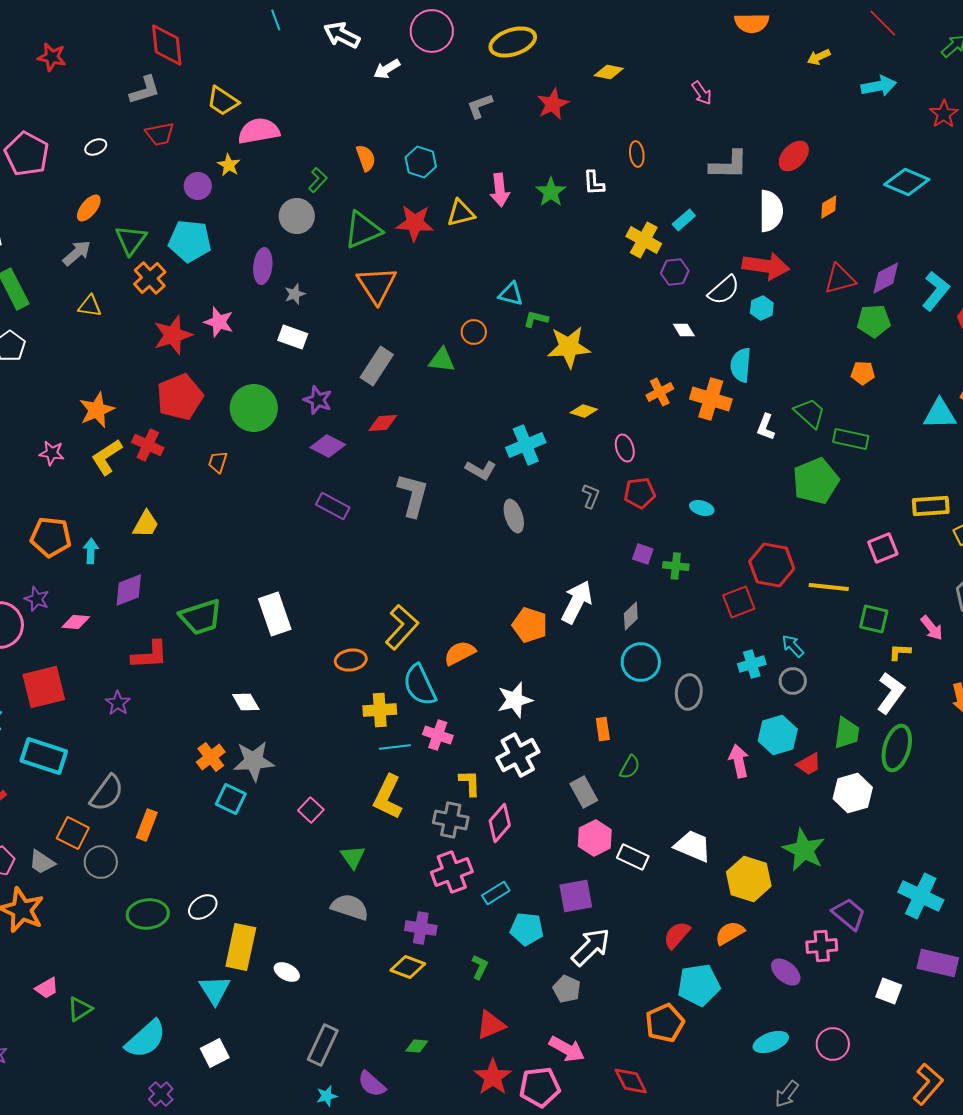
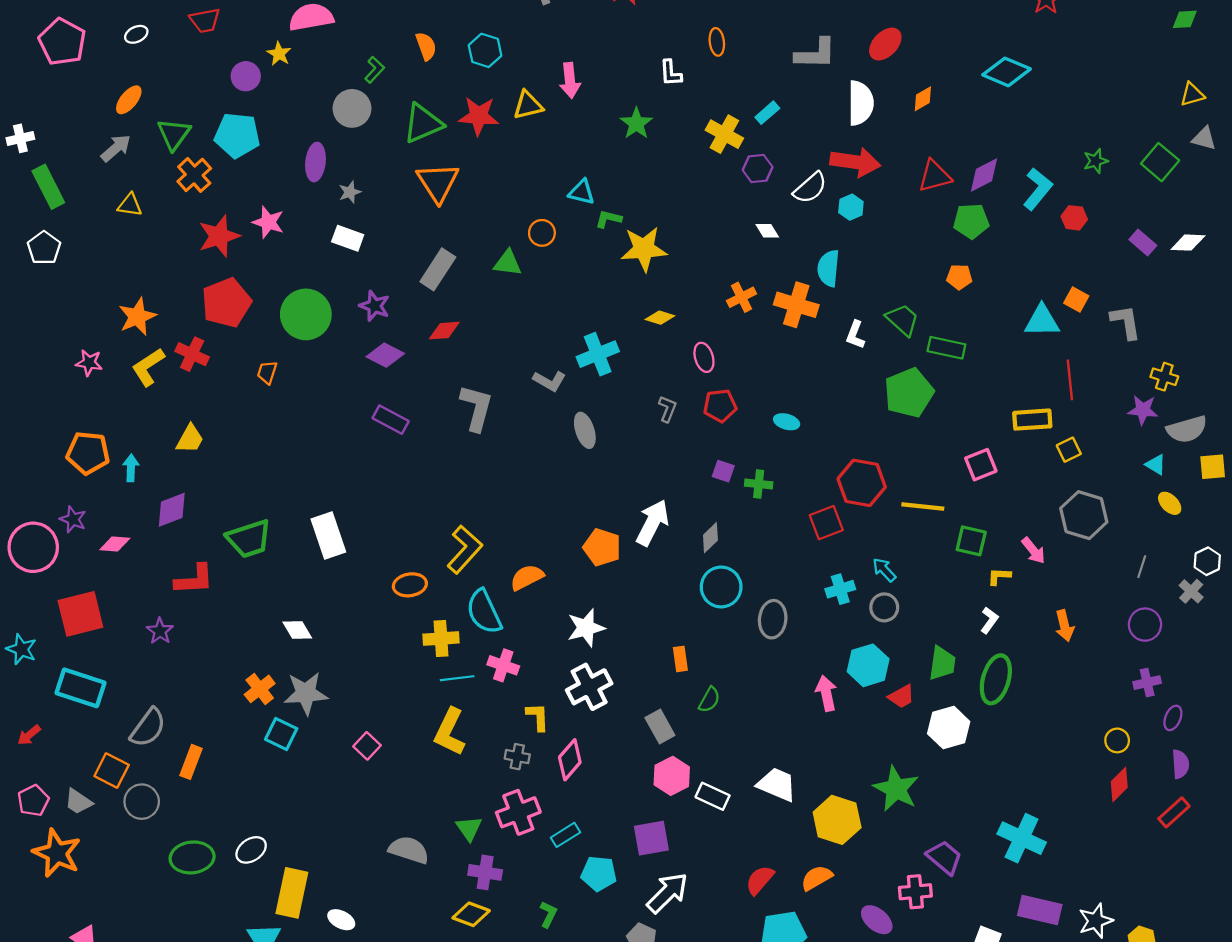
green star: (551, 192) -> (636, 123), moved
white L-shape: (891, 693) -> (989, 620), size x0.6
gray cross: (451, 820) -> (517, 757), size x0.7
green triangle: (353, 857) -> (469, 828), moved

